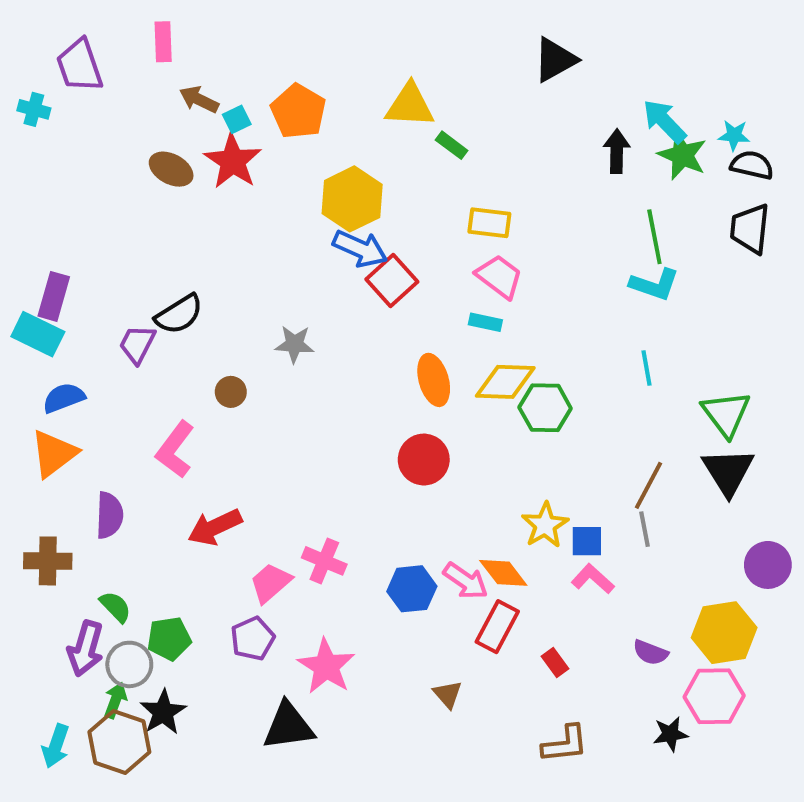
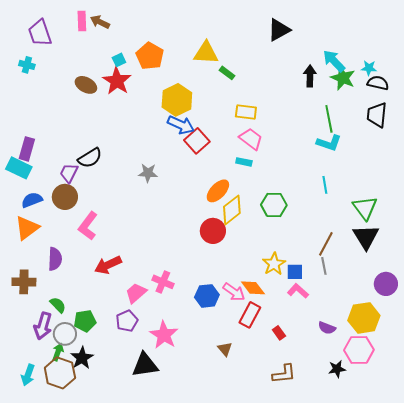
brown arrow: (199, 99) -> (100, 22), moved
cyan cross: (34, 109) -> (27, 65), moved
orange ellipse: (434, 380) -> (218, 191), turned 60
yellow diamond: (505, 382) -> (232, 210), moved, turned -40
brown circle: (231, 392) -> (65, 197), moved, size x1.6

